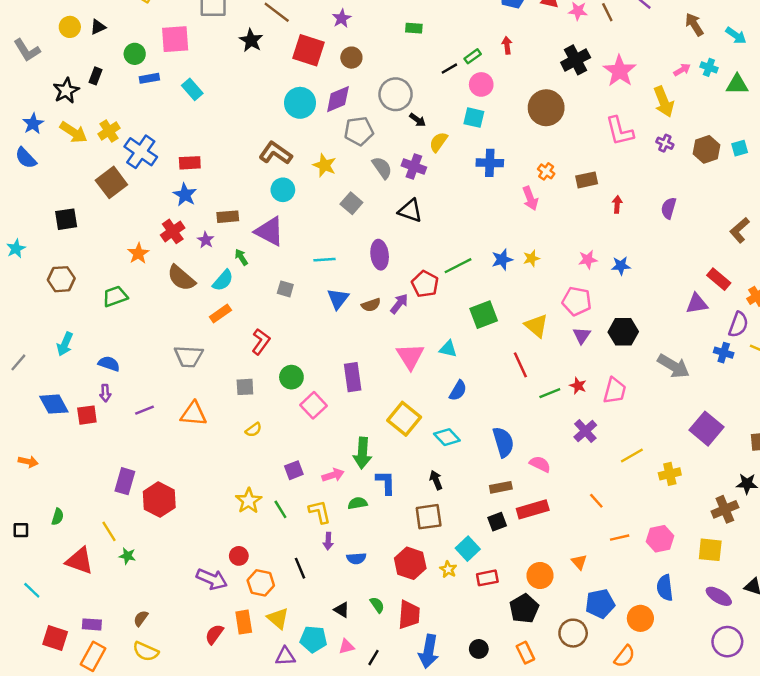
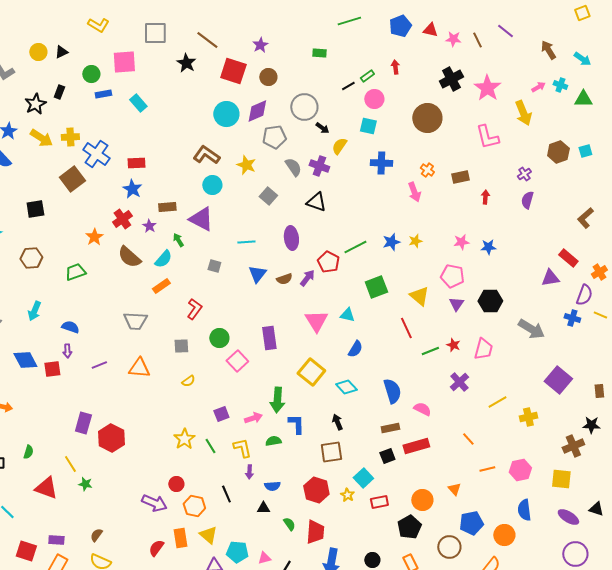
yellow cross: (109, 131) -> (70, 137), turned 30
purple cross: (665, 143) -> (524, 174), moved, turned 32
black triangle: (342, 610) -> (263, 508), moved, turned -32

